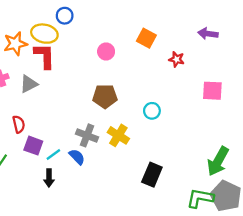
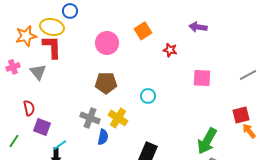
orange square: (146, 38) -> (143, 31), turned 30
pink circle: (106, 51) -> (107, 43), size x1.5
gray triangle: (29, 84) -> (38, 72), turned -42
cyan line: (53, 154) -> (60, 145), moved
blue semicircle: (77, 157) -> (103, 137), moved, turned 56

